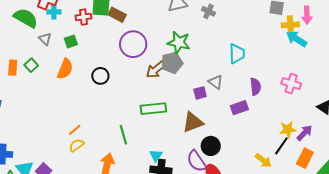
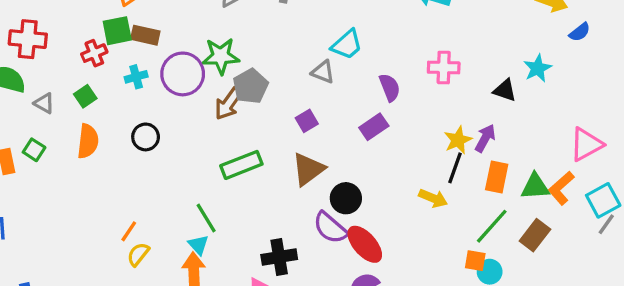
cyan cross: (54, 12) -> (136, 77), moved
green star: (179, 43) -> (221, 56), moved
cyan trapezoid: (237, 54) -> (347, 45), turned 65
gray triangle: (216, 82) -> (323, 72), moved
cyan triangle: (156, 155) -> (198, 245), moved

